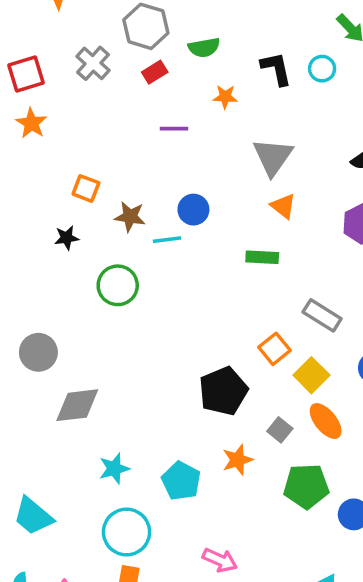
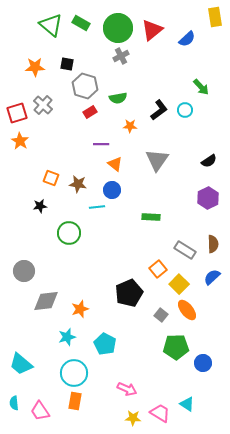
gray cross: (93, 63) -> (43, 105), moved
black L-shape: (276, 69) -> (159, 110), turned 65
orange triangle: (283, 206) -> (115, 164), moved
brown star: (130, 217) -> (78, 184), moved
orange star: (237, 460) -> (80, 309), moved

